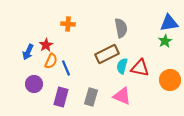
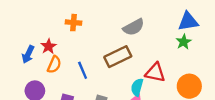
gray semicircle: (121, 28) -> (134, 27), turned 72
cyan semicircle: (122, 66) -> (137, 87), moved
blue line: (66, 68) -> (83, 70), moved

